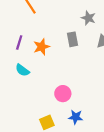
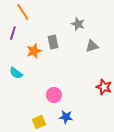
gray rectangle: (72, 39) -> (53, 42), moved
purple line: (19, 42) -> (13, 33), moved

